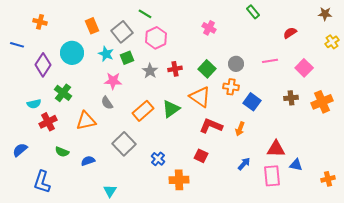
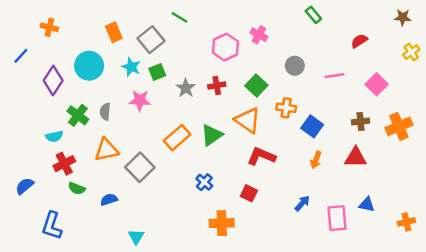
pink hexagon: (156, 38) -> (225, 47), moved
blue line: (17, 45) -> (21, 56), turned -64
gray circle: (236, 64) -> (295, 66), moved
gray semicircle: (107, 103) -> (105, 112), moved, turned 40
cyan semicircle: (34, 104) -> (54, 136), moved
red cross: (48, 122) -> (64, 164), moved
orange arrow: (240, 129) -> (316, 160), moved
gray square: (124, 144) -> (140, 167), moved
red triangle: (276, 149) -> (356, 157), moved
blue cross: (158, 159) -> (204, 182), moved

